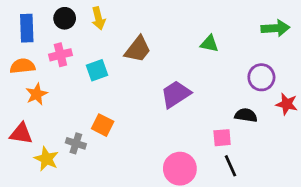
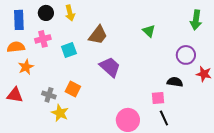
green arrow: (275, 28) -> (196, 20), turned 102
green triangle: (209, 44) -> (149, 31), turned 32
purple trapezoid: (176, 94) -> (110, 67), moved, turned 75
gray cross: (76, 143) -> (49, 95), moved
yellow star: (46, 159) -> (60, 113), moved

